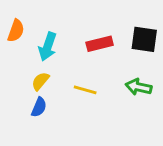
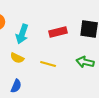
yellow semicircle: (40, 81) -> (17, 58), turned -104
blue semicircle: (39, 107) -> (16, 86), moved

